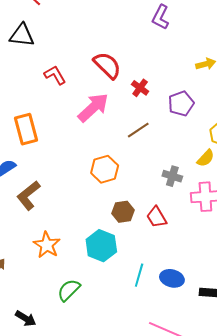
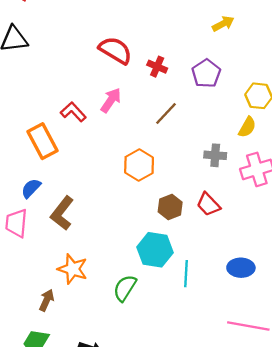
red L-shape: (55, 75) -> (73, 112), moved
pink arrow: (93, 108) -> (111, 100), size x0.7
orange star: (47, 245) -> (73, 269), moved
cyan line: (139, 275) -> (186, 274), moved
green semicircle: (69, 290) -> (125, 288), moved

